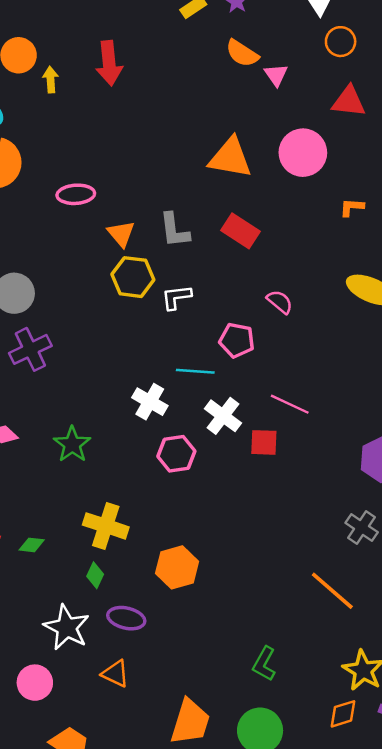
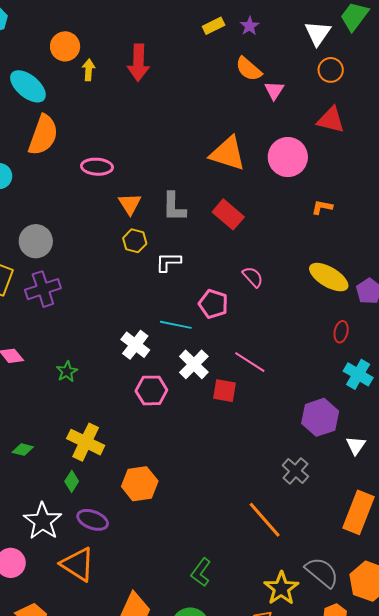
yellow hexagon: (133, 277) -> (135, 241), size x0.7
green star: (72, 444) -> (67, 371), size x0.7
orange triangle: (115, 674) -> (78, 564), size x1.5

